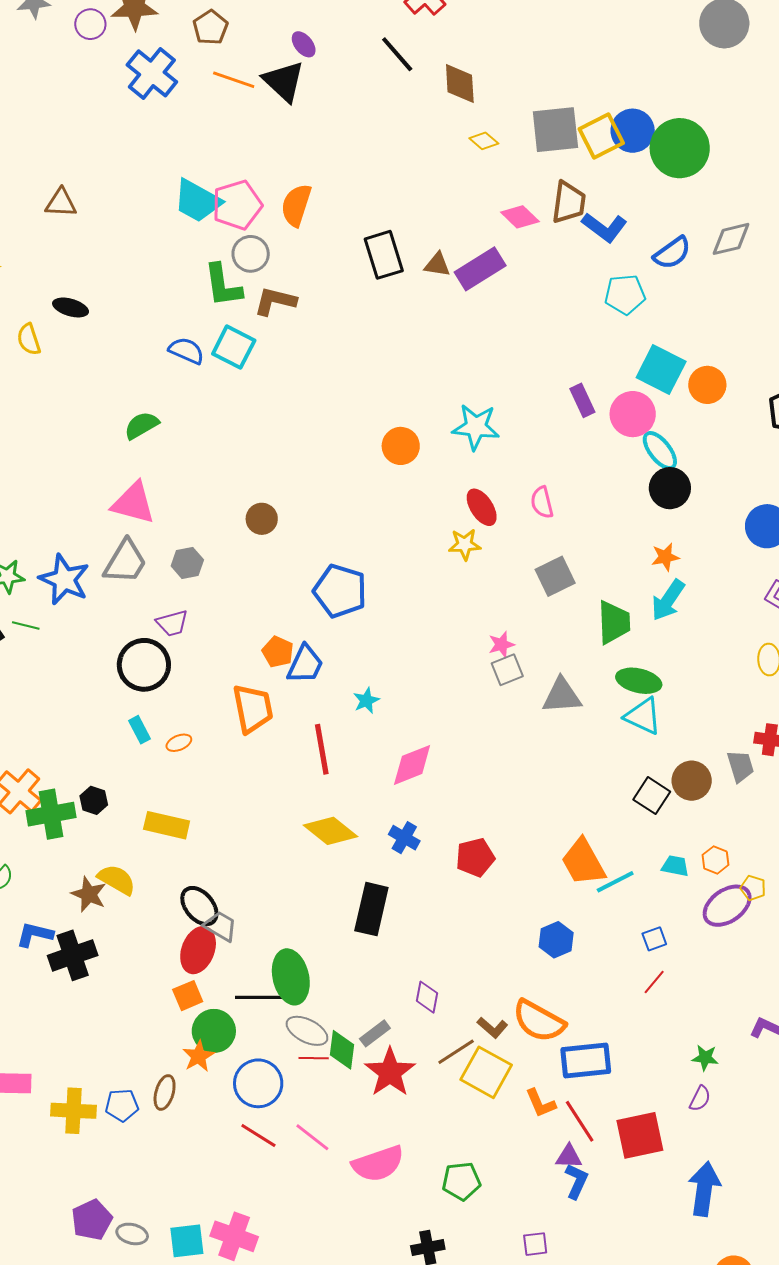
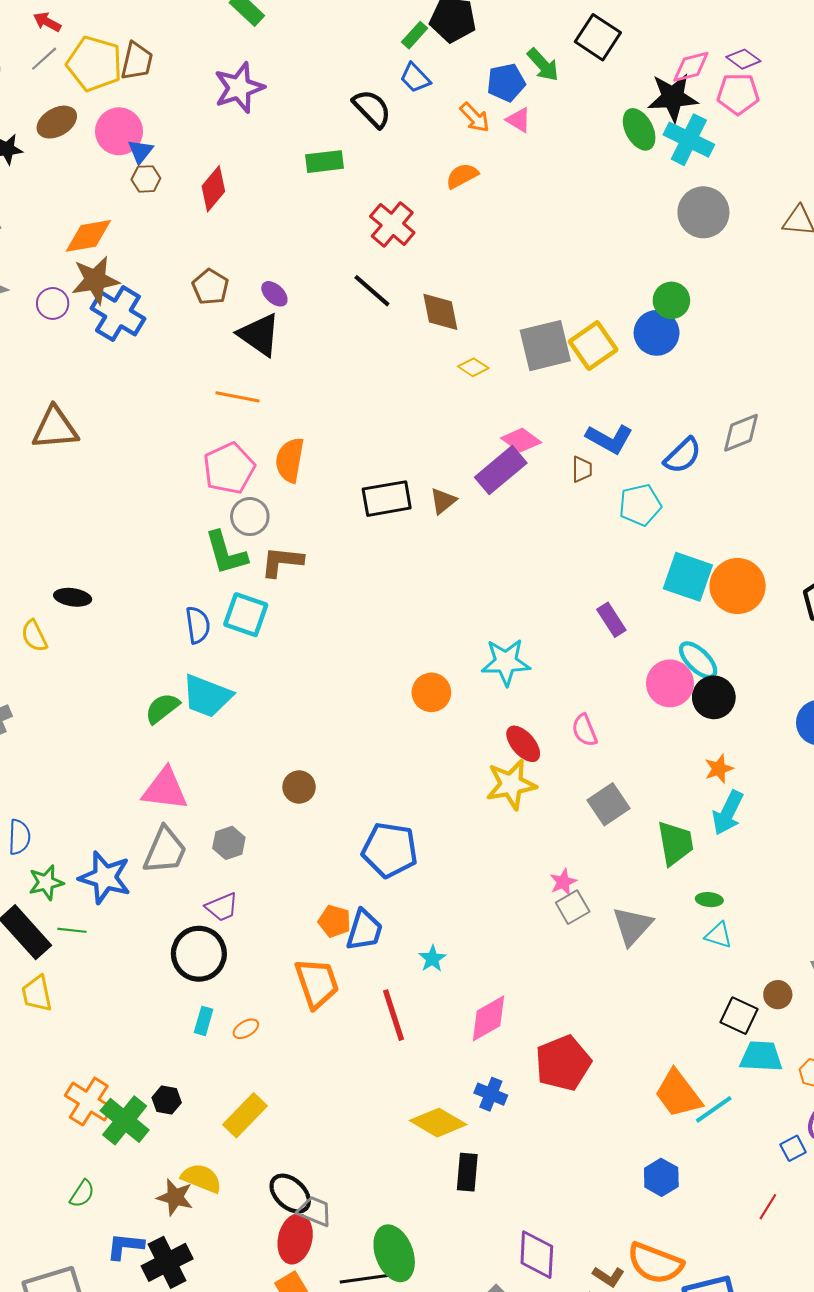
brown pentagon: (210, 27) -> (210, 287), moved
blue cross: (152, 73) -> (118, 313), moved
orange line: (234, 80) -> (237, 397), moved
blue circle: (633, 131) -> (657, 333), moved
green circle: (680, 148) -> (671, 300), moved, size x0.6
cyan trapezoid: (197, 201) -> (207, 696), moved
brown trapezoid: (569, 202) -> (582, 469), moved, size x0.6
brown triangle: (61, 203) -> (55, 428), moved, size x1.4
black rectangle: (384, 255) -> (387, 499), turned -75
brown triangle: (437, 265) -> (443, 501), turned -40
purple rectangle: (480, 269) -> (501, 470), moved
blue semicircle: (186, 351) -> (198, 625), turned 66
orange circle: (707, 385) -> (738, 586), size x1.4
pink circle: (633, 414) -> (670, 683), moved
yellow star: (465, 544) -> (511, 784), size x1.5
green ellipse: (639, 681) -> (709, 900), size x0.6
gray triangle: (562, 696) -> (632, 926), turned -36
cyan triangle: (643, 716) -> (719, 935), size x0.7
cyan rectangle: (140, 730) -> (204, 1021), turned 52
brown circle: (692, 781) -> (778, 995), size x0.7
green cross: (51, 814) -> (125, 1120), turned -33
yellow rectangle: (167, 825) -> (245, 1115), turned -51
yellow diamond: (330, 831) -> (438, 1123), moved
red pentagon: (475, 857) -> (563, 1063), moved, size x1.4
cyan trapezoid: (675, 866) -> (761, 1056), moved, size x1.5
black rectangle: (371, 909) -> (467, 1172), size x0.7
blue square: (654, 939) -> (793, 1148), moved
purple diamond: (427, 997) -> (537, 1255), size x1.5

